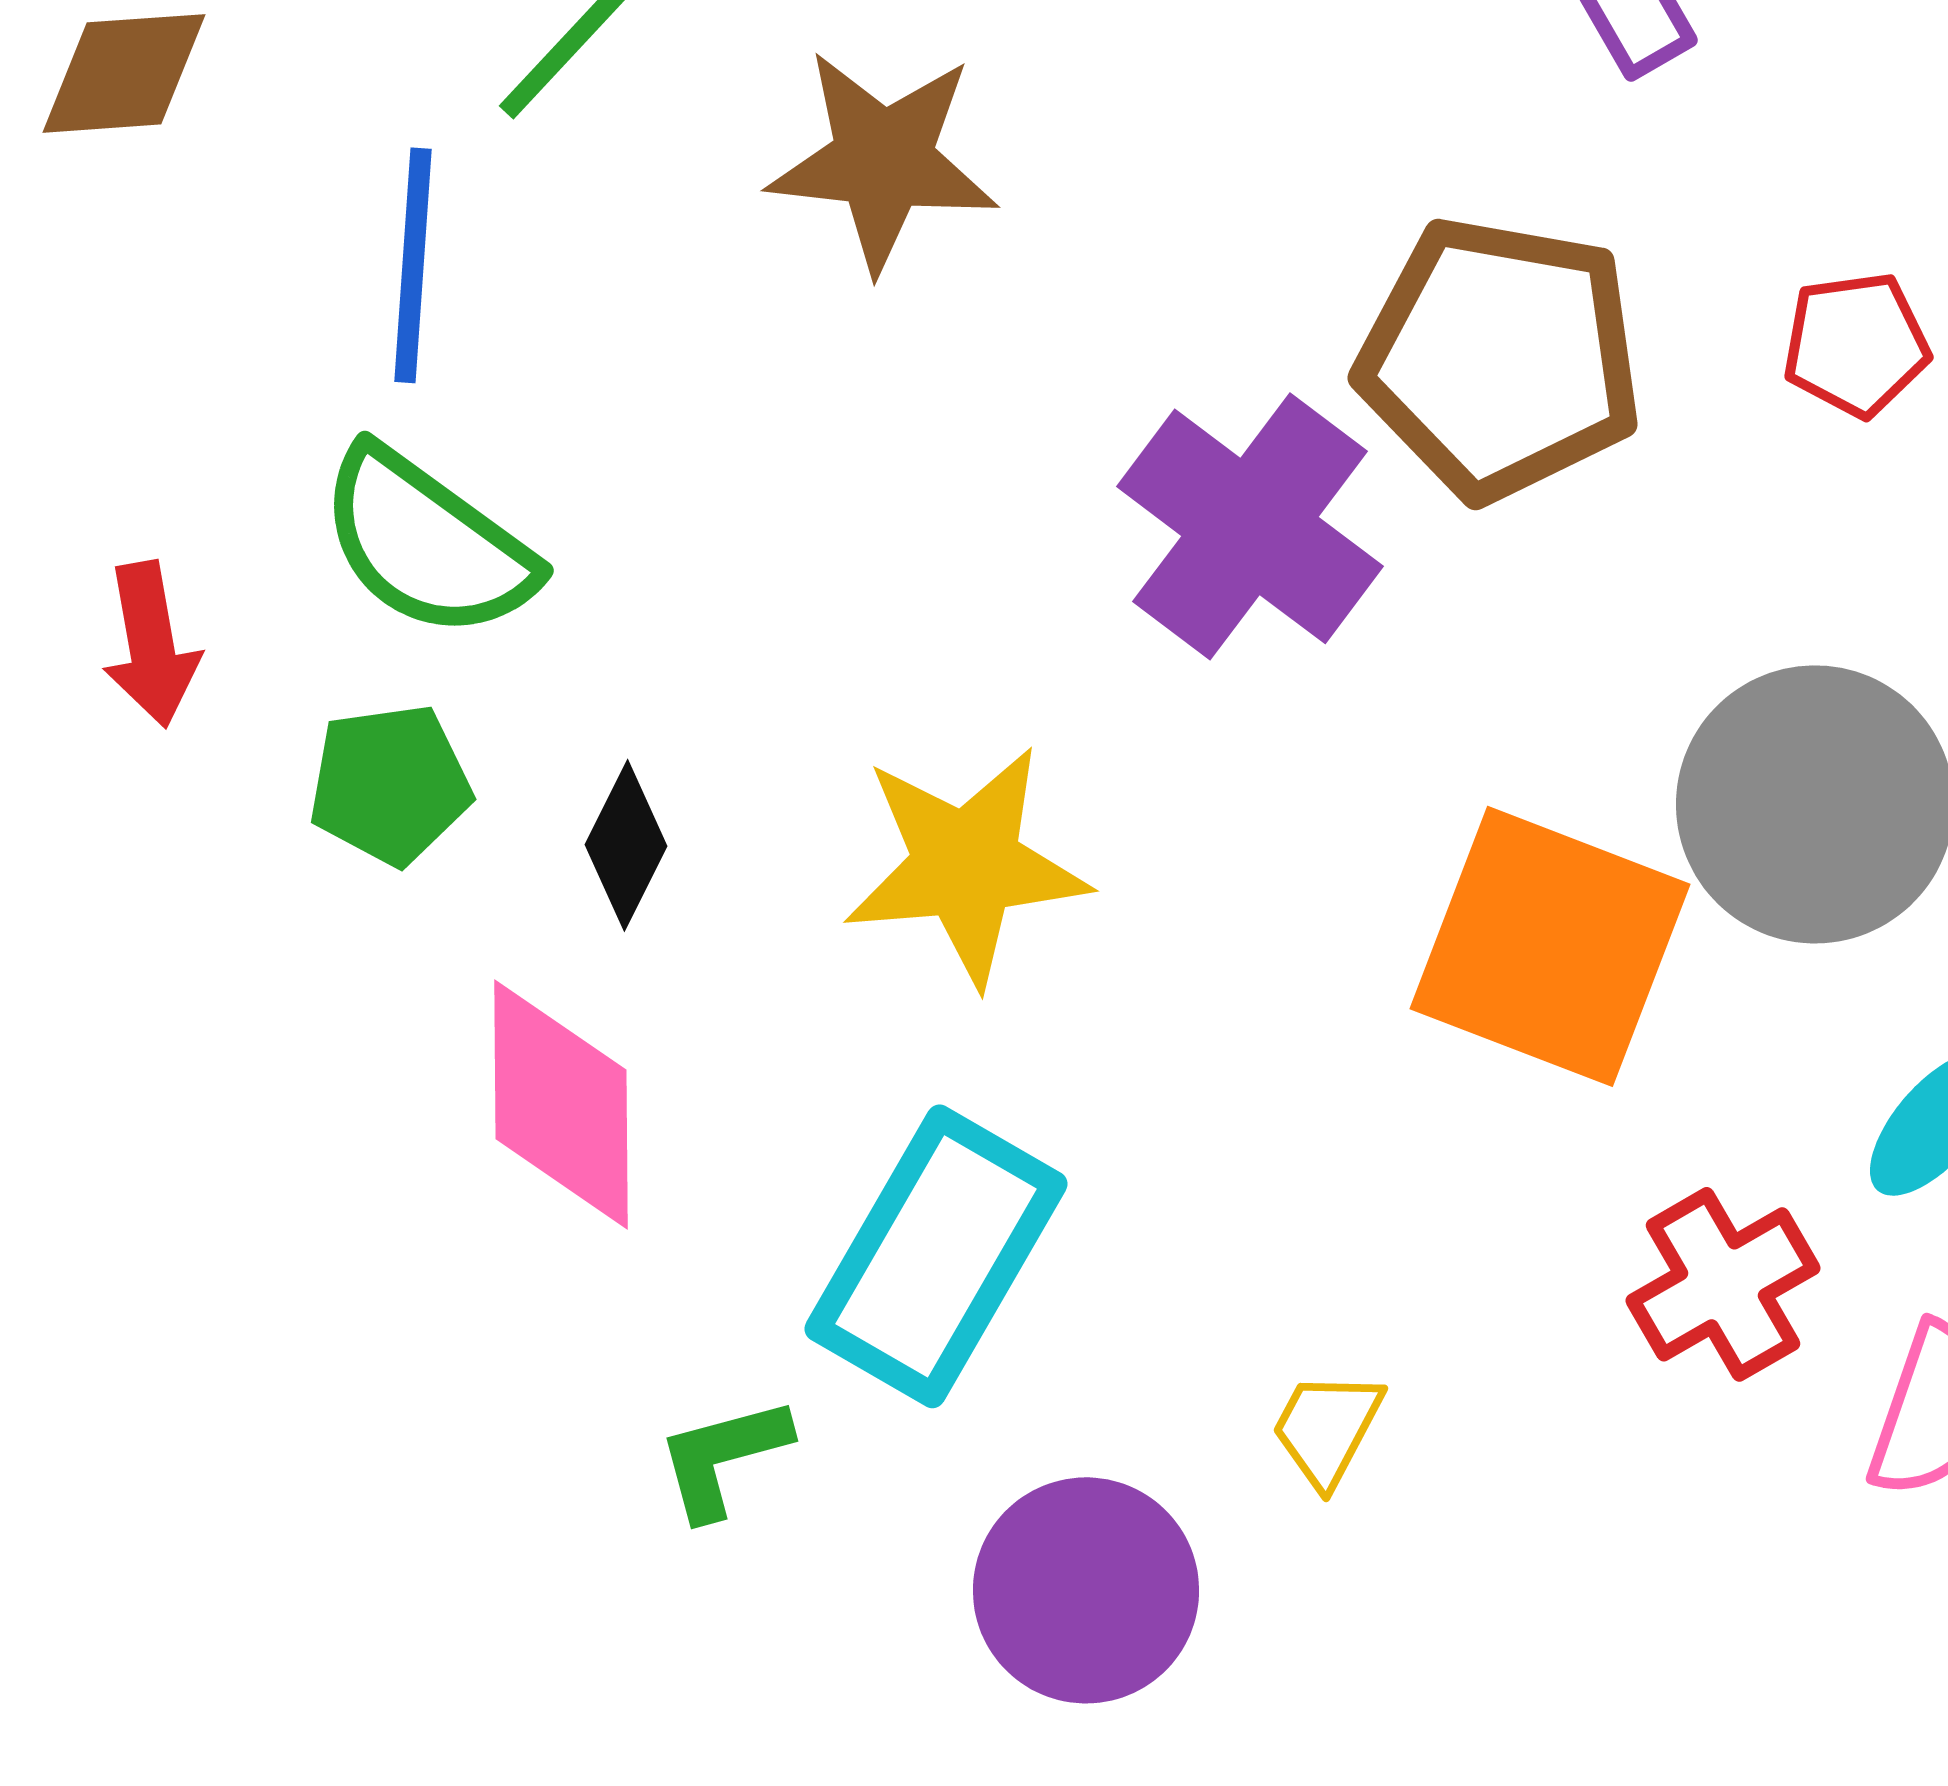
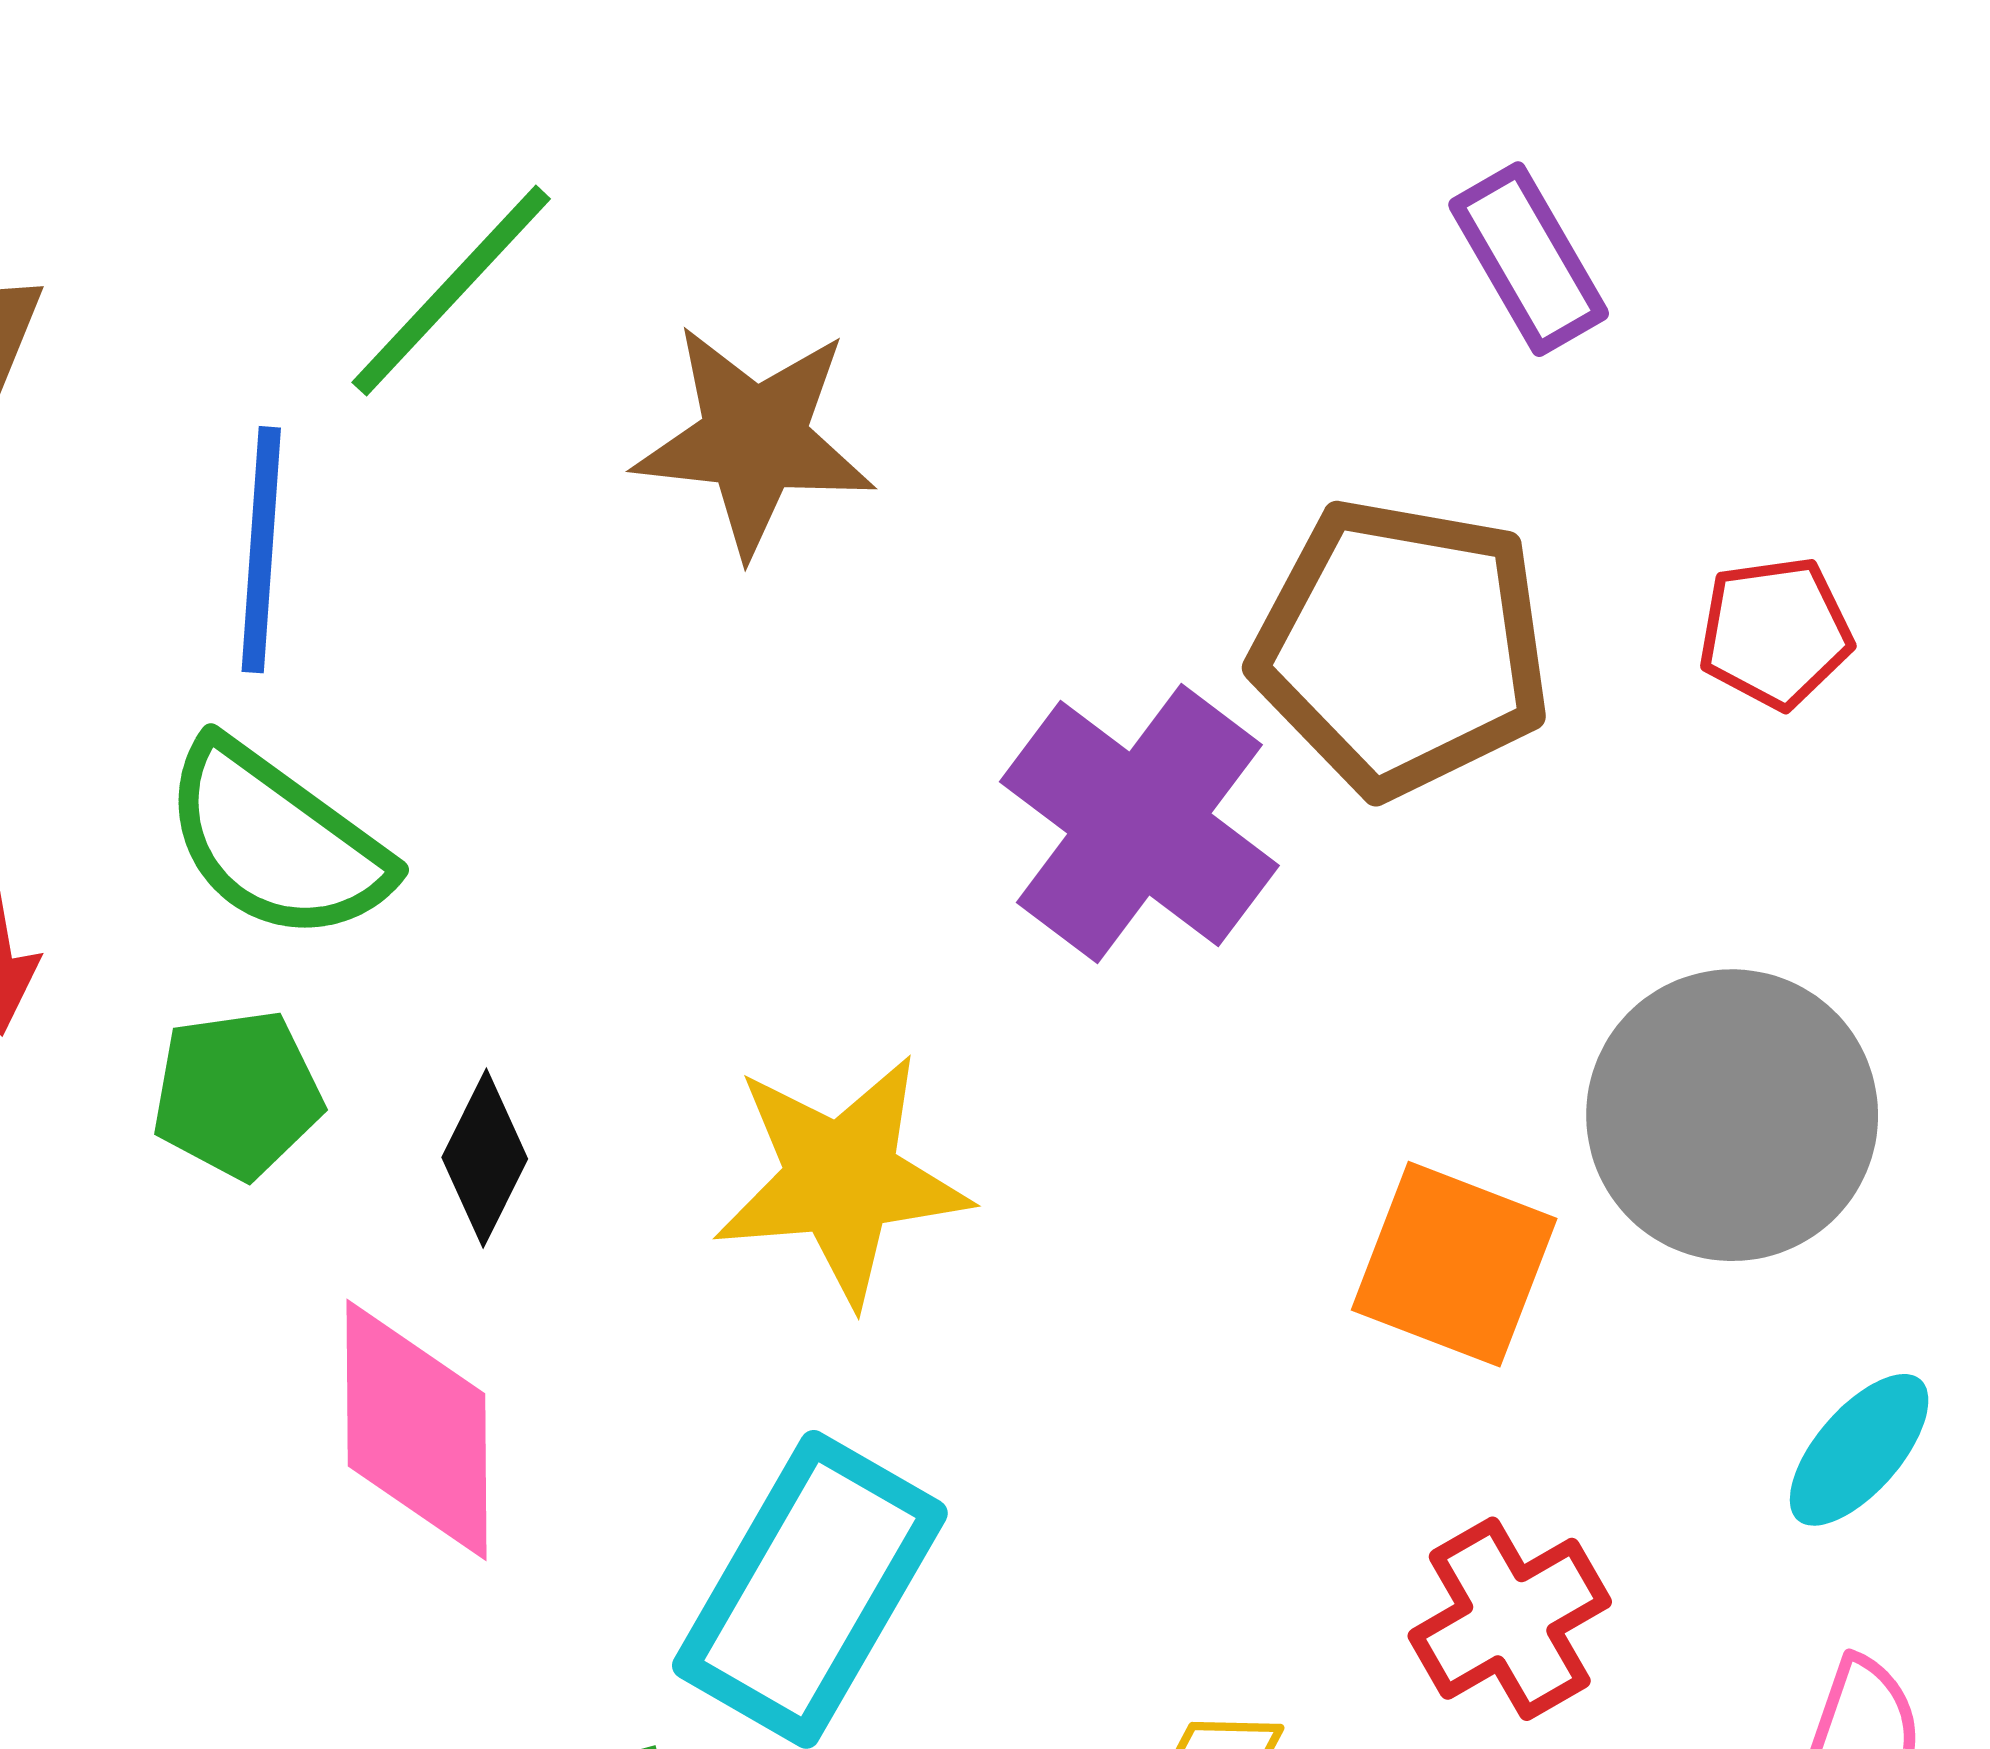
orange square: (1550, 946) -> (1454, 1264), size x0.7
red cross: (1723, 1284) -> (1510, 1619), moved

